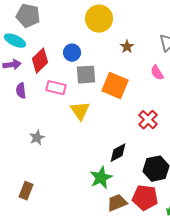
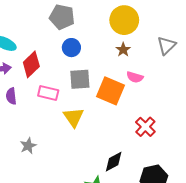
gray pentagon: (28, 16) -> (62, 17), moved
yellow circle: (99, 19) -> (124, 20), moved
blue circle: (72, 53) -> (71, 48), moved
pink semicircle: (157, 73) -> (135, 77), moved, turned -42

